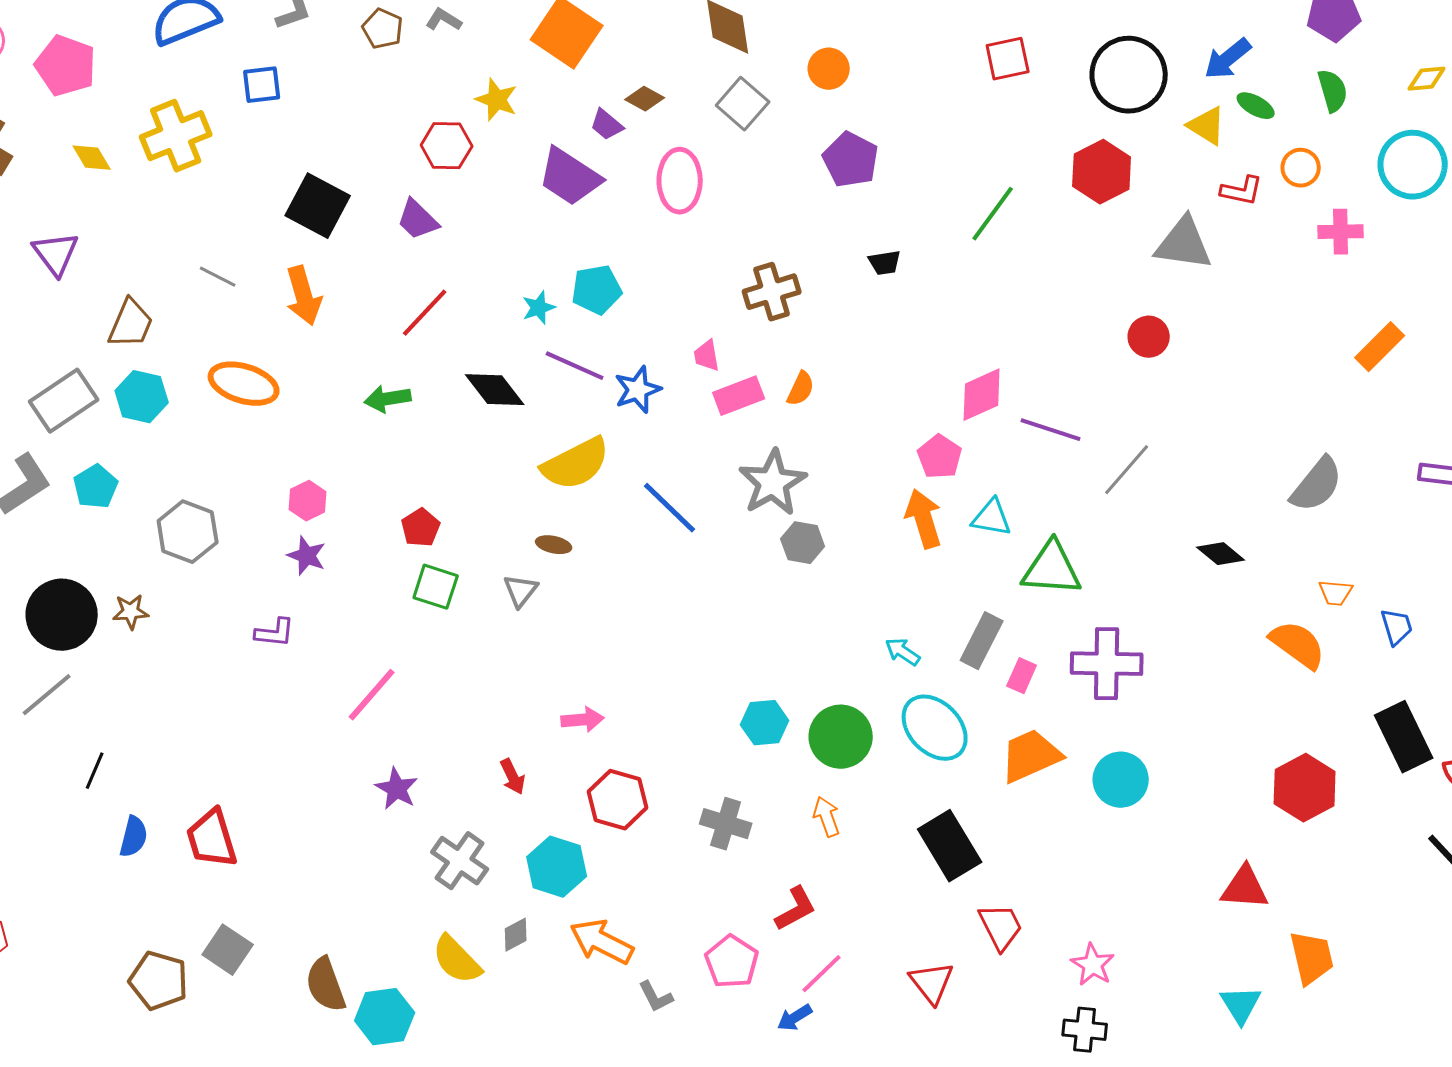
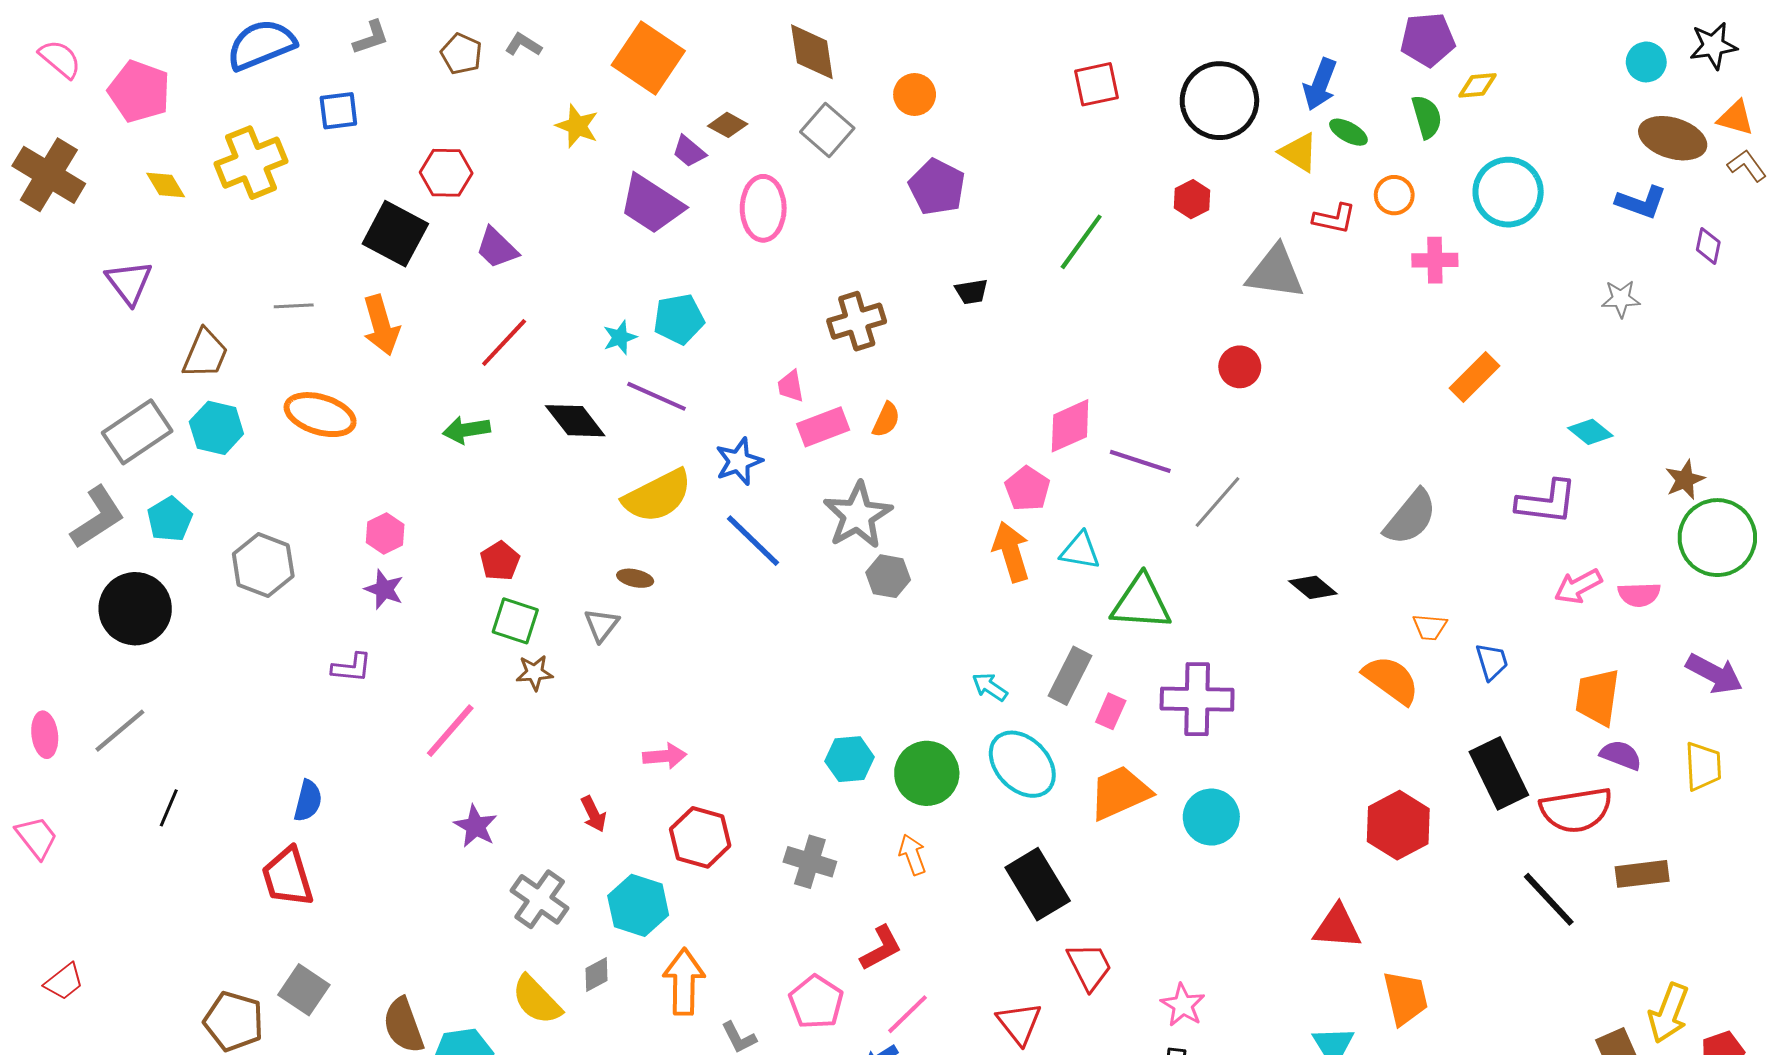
blue arrow: (1228, 59) -> (1320, 84), turned -30
yellow diamond: (1427, 79) -> (1478, 85), moved
red hexagon: (447, 146) -> (446, 173), moved
red hexagon: (1102, 172) -> (1192, 199), size x0.6
gray line: (218, 277) -> (294, 306), turned -30
blue star: (638, 390) -> (739, 461), moved
brown star: (131, 612) -> (535, 673), moved
black circle: (62, 615) -> (135, 609), moved
blue semicircle: (134, 837) -> (308, 801), moved
orange arrow: (602, 942) -> (684, 982), turned 64

